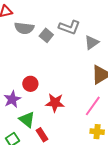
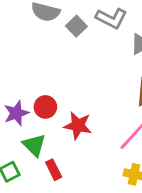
red circle: (30, 84) -> (45, 107), moved

